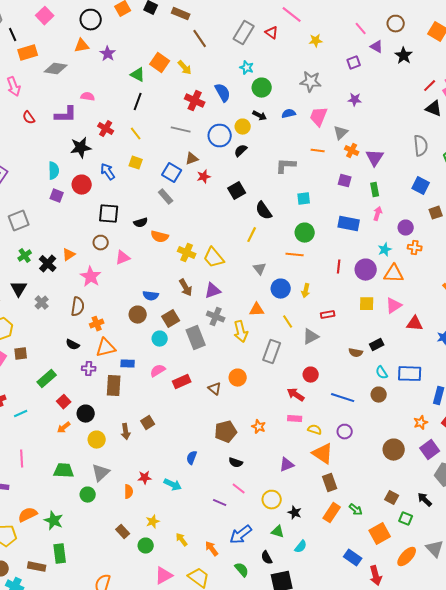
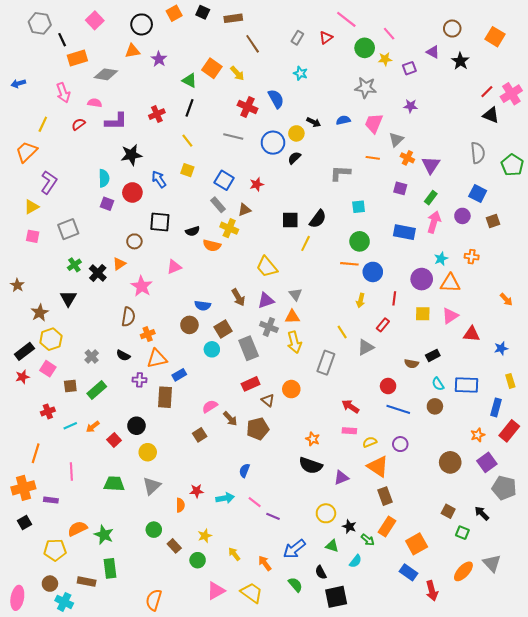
brown rectangle: (181, 14) -> (233, 18), turned -30
pink line: (361, 29) -> (389, 34), moved
gray rectangle: (244, 33) -> (297, 38), size x0.6
red triangle: (272, 33) -> (326, 38), turned 48
yellow star: (316, 41) -> (385, 59), moved
green circle: (262, 88) -> (365, 48), moved
pink semicircle: (88, 97) -> (95, 103), moved
red semicircle: (29, 118) -> (78, 124), turned 88
red cross: (106, 129) -> (157, 114), moved, turned 35
brown triangle: (192, 159) -> (244, 210), moved
green rectangle: (375, 190) -> (431, 198), turned 48
black square: (237, 191) -> (290, 220), moved, turned 30
black semicircle: (264, 211) -> (318, 219), turned -108
pink arrow: (378, 214) -> (434, 222), size x1.5
purple circle: (406, 228) -> (462, 216), moved
brown circle: (101, 243) -> (134, 241), moved
yellow cross: (187, 253) -> (229, 228), moved
red line: (339, 267) -> (394, 298), moved
gray triangle: (260, 269) -> (295, 294), moved
blue circle: (281, 289) -> (373, 272), moved
gray cross: (42, 303) -> (92, 356), moved
orange triangle: (257, 310) -> (292, 317), moved
red rectangle: (328, 315) -> (383, 325), turned -40
brown square: (21, 354) -> (70, 386), moved
blue rectangle: (128, 364) -> (179, 375), turned -32
pink semicircle: (158, 371) -> (210, 406), moved
red circle: (311, 375) -> (388, 386), moved
red rectangle: (182, 382) -> (251, 384), moved
red square: (64, 402) -> (114, 440), moved
orange arrow: (64, 428) -> (93, 427), moved
yellow semicircle: (315, 430) -> (370, 442), turned -40
brown arrow: (126, 432) -> (230, 419), moved, turned -35
brown pentagon: (226, 432) -> (258, 429), moved
black semicircle: (236, 463) -> (311, 465), moved, size x1.6
cyan arrow: (173, 485) -> (225, 498), turned -36
pink line: (239, 489) -> (255, 502), moved
green circle: (88, 495) -> (154, 530), moved
green arrow: (356, 510) -> (368, 540), moved
orange square: (380, 534) -> (417, 544), moved

